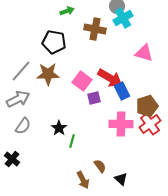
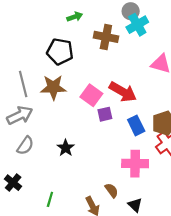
gray line: (21, 71) -> (23, 84), turned -55
blue rectangle: (122, 91) -> (136, 125), moved
pink cross: (121, 124) -> (135, 164), moved
green line: (72, 141) -> (50, 199), moved

